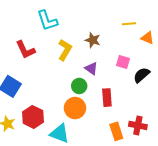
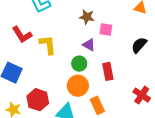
yellow L-shape: (65, 50) -> (48, 45), moved, turned -30
pink square: (123, 62) -> (106, 30), moved
red cross: (138, 125) -> (142, 95), turned 30
orange rectangle: (116, 131) -> (97, 105), moved

